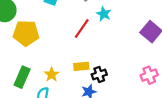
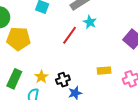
yellow rectangle: (81, 66) -> (104, 71), moved
black cross: (99, 74) -> (63, 80), moved

